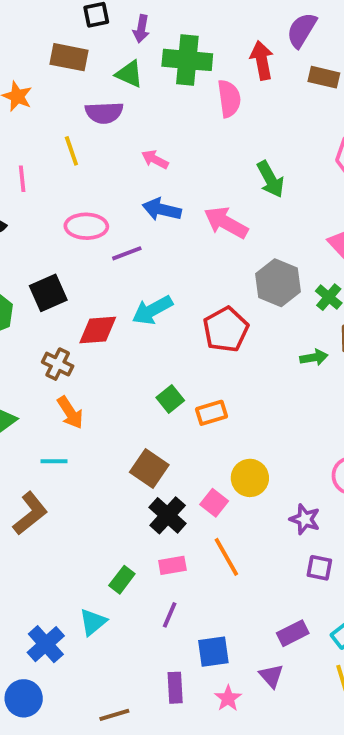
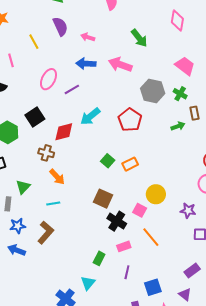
purple semicircle: (104, 113) -> (60, 26), moved, turned -102
pink arrow: (155, 159) -> (88, 37), moved
pink ellipse: (86, 226) -> (48, 79), turned -55

